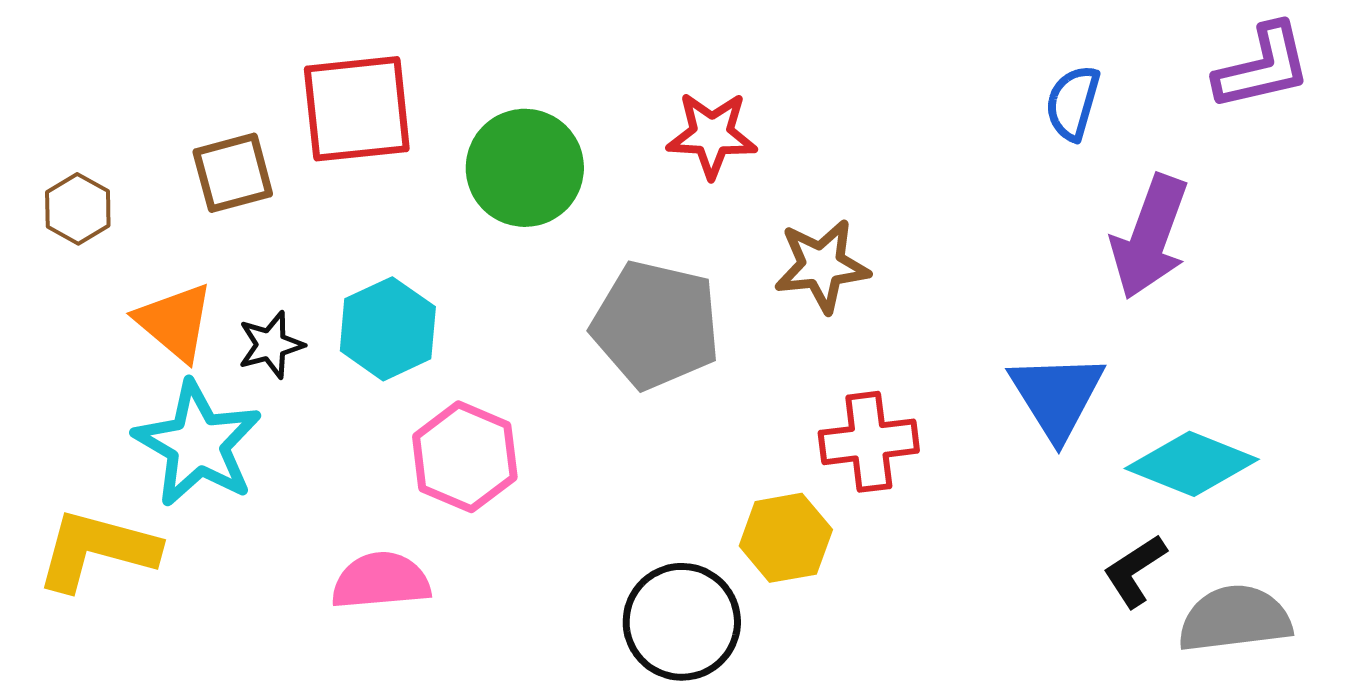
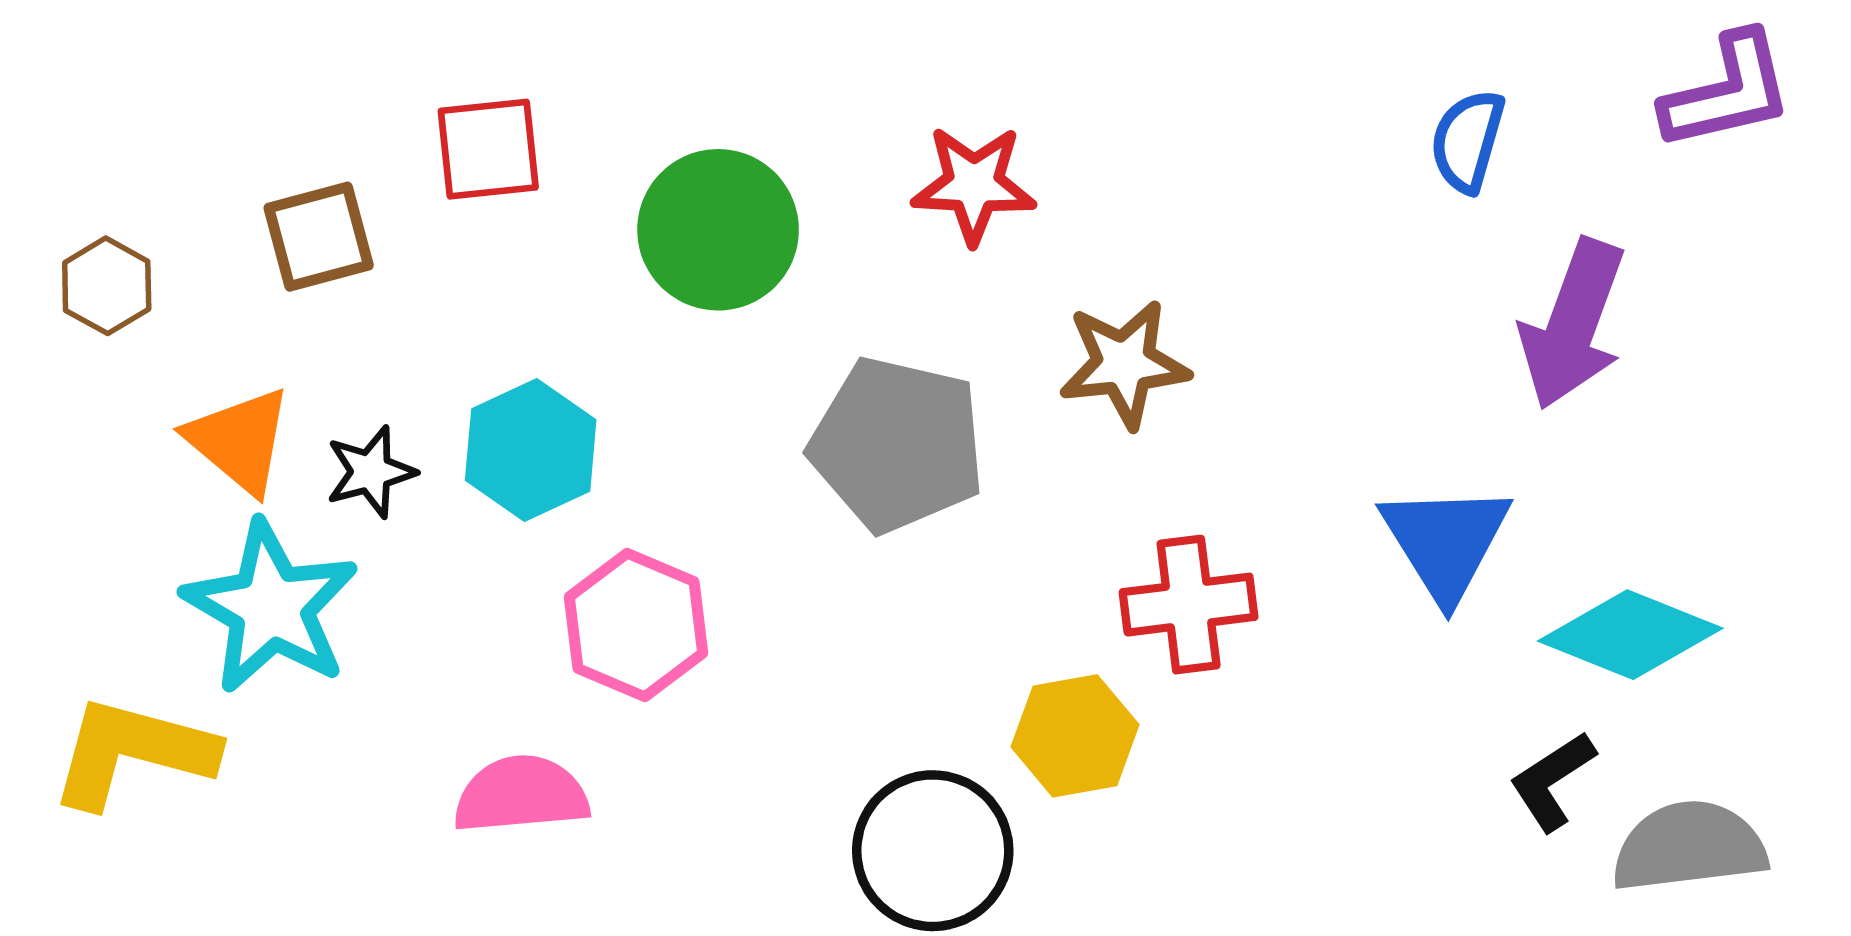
red square: (357, 109) -> (488, 149), size x0.7

